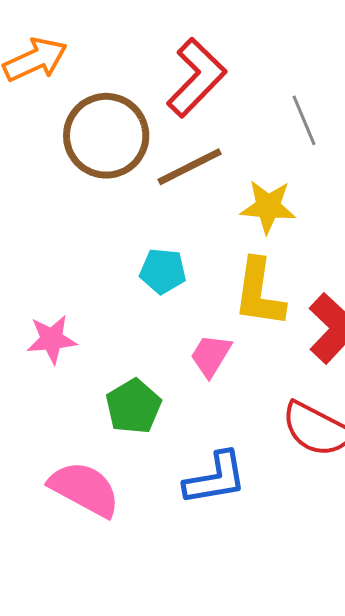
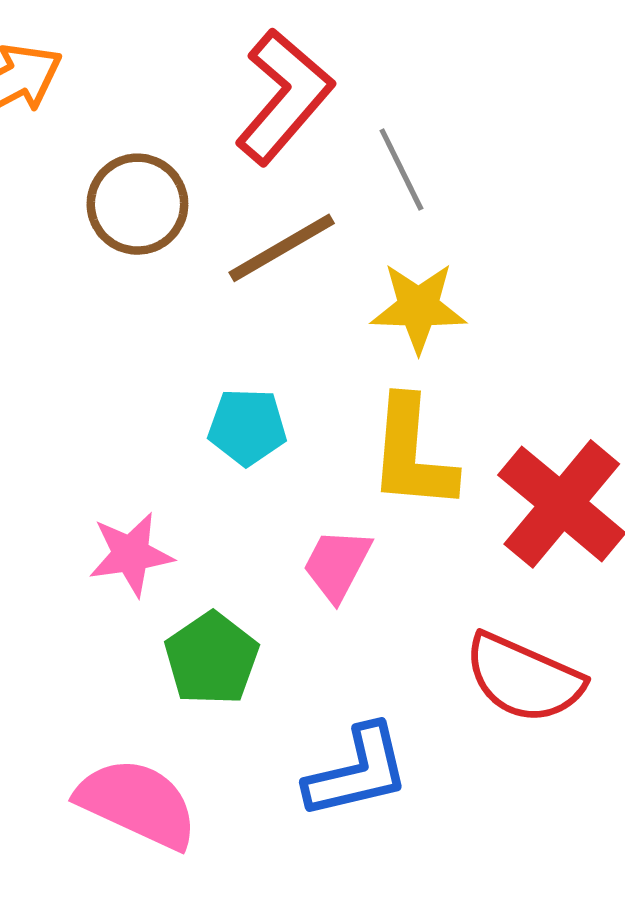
gray line: (304, 120) -> (401, 169), moved
brown circle: (106, 136) -> (137, 204), size x0.7
pink star: (52, 339) -> (131, 554), moved

